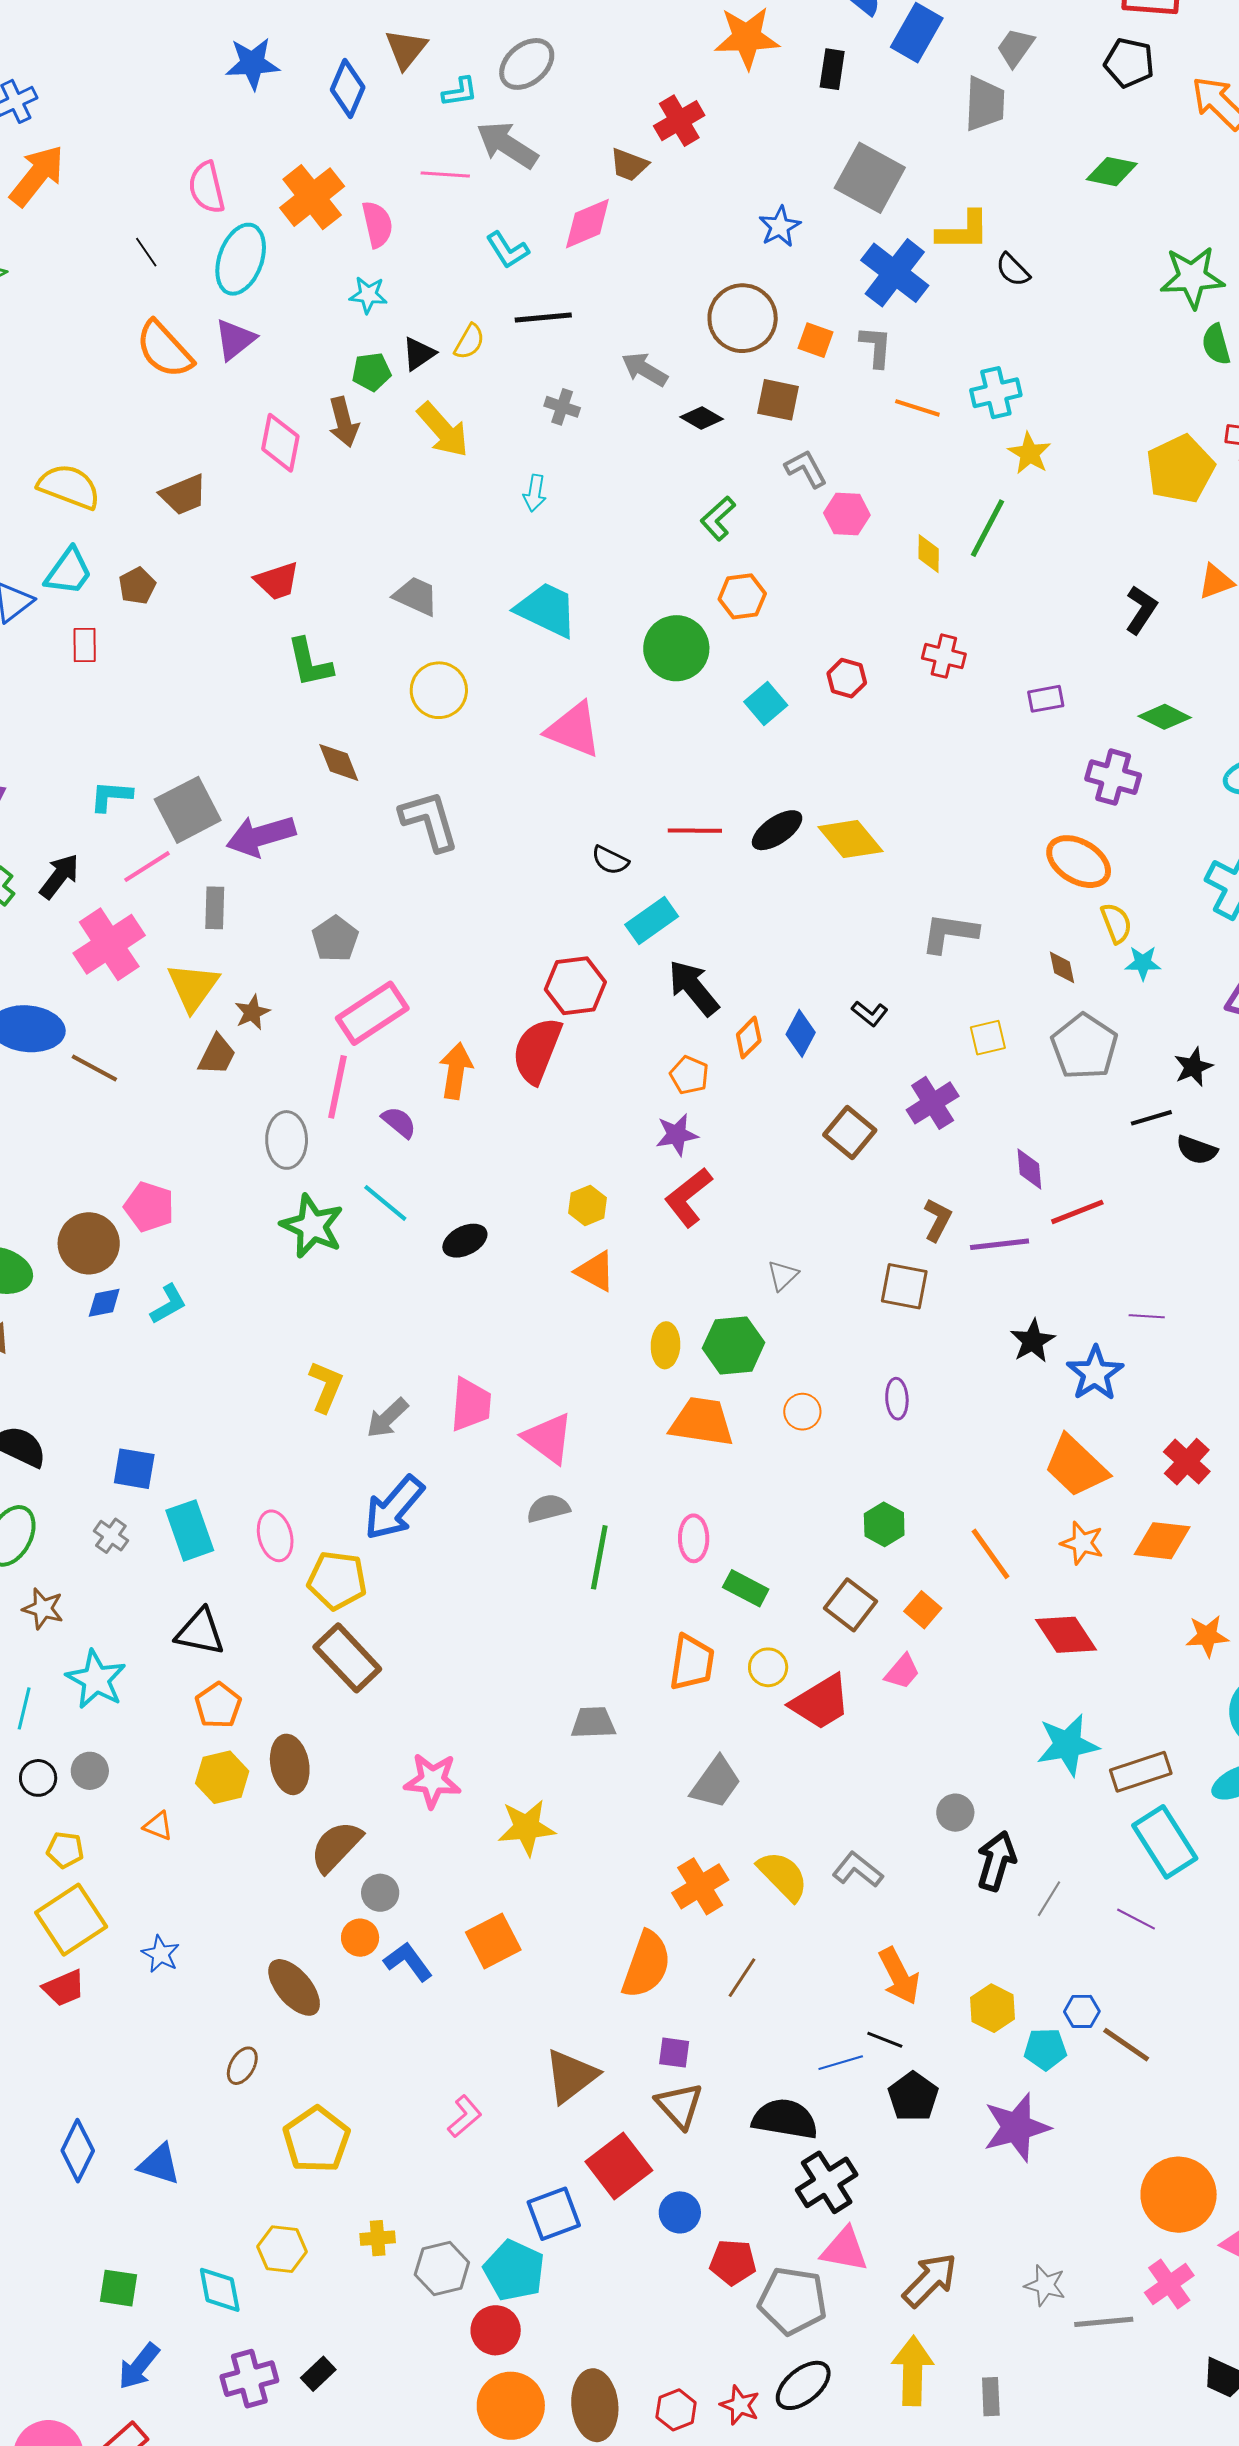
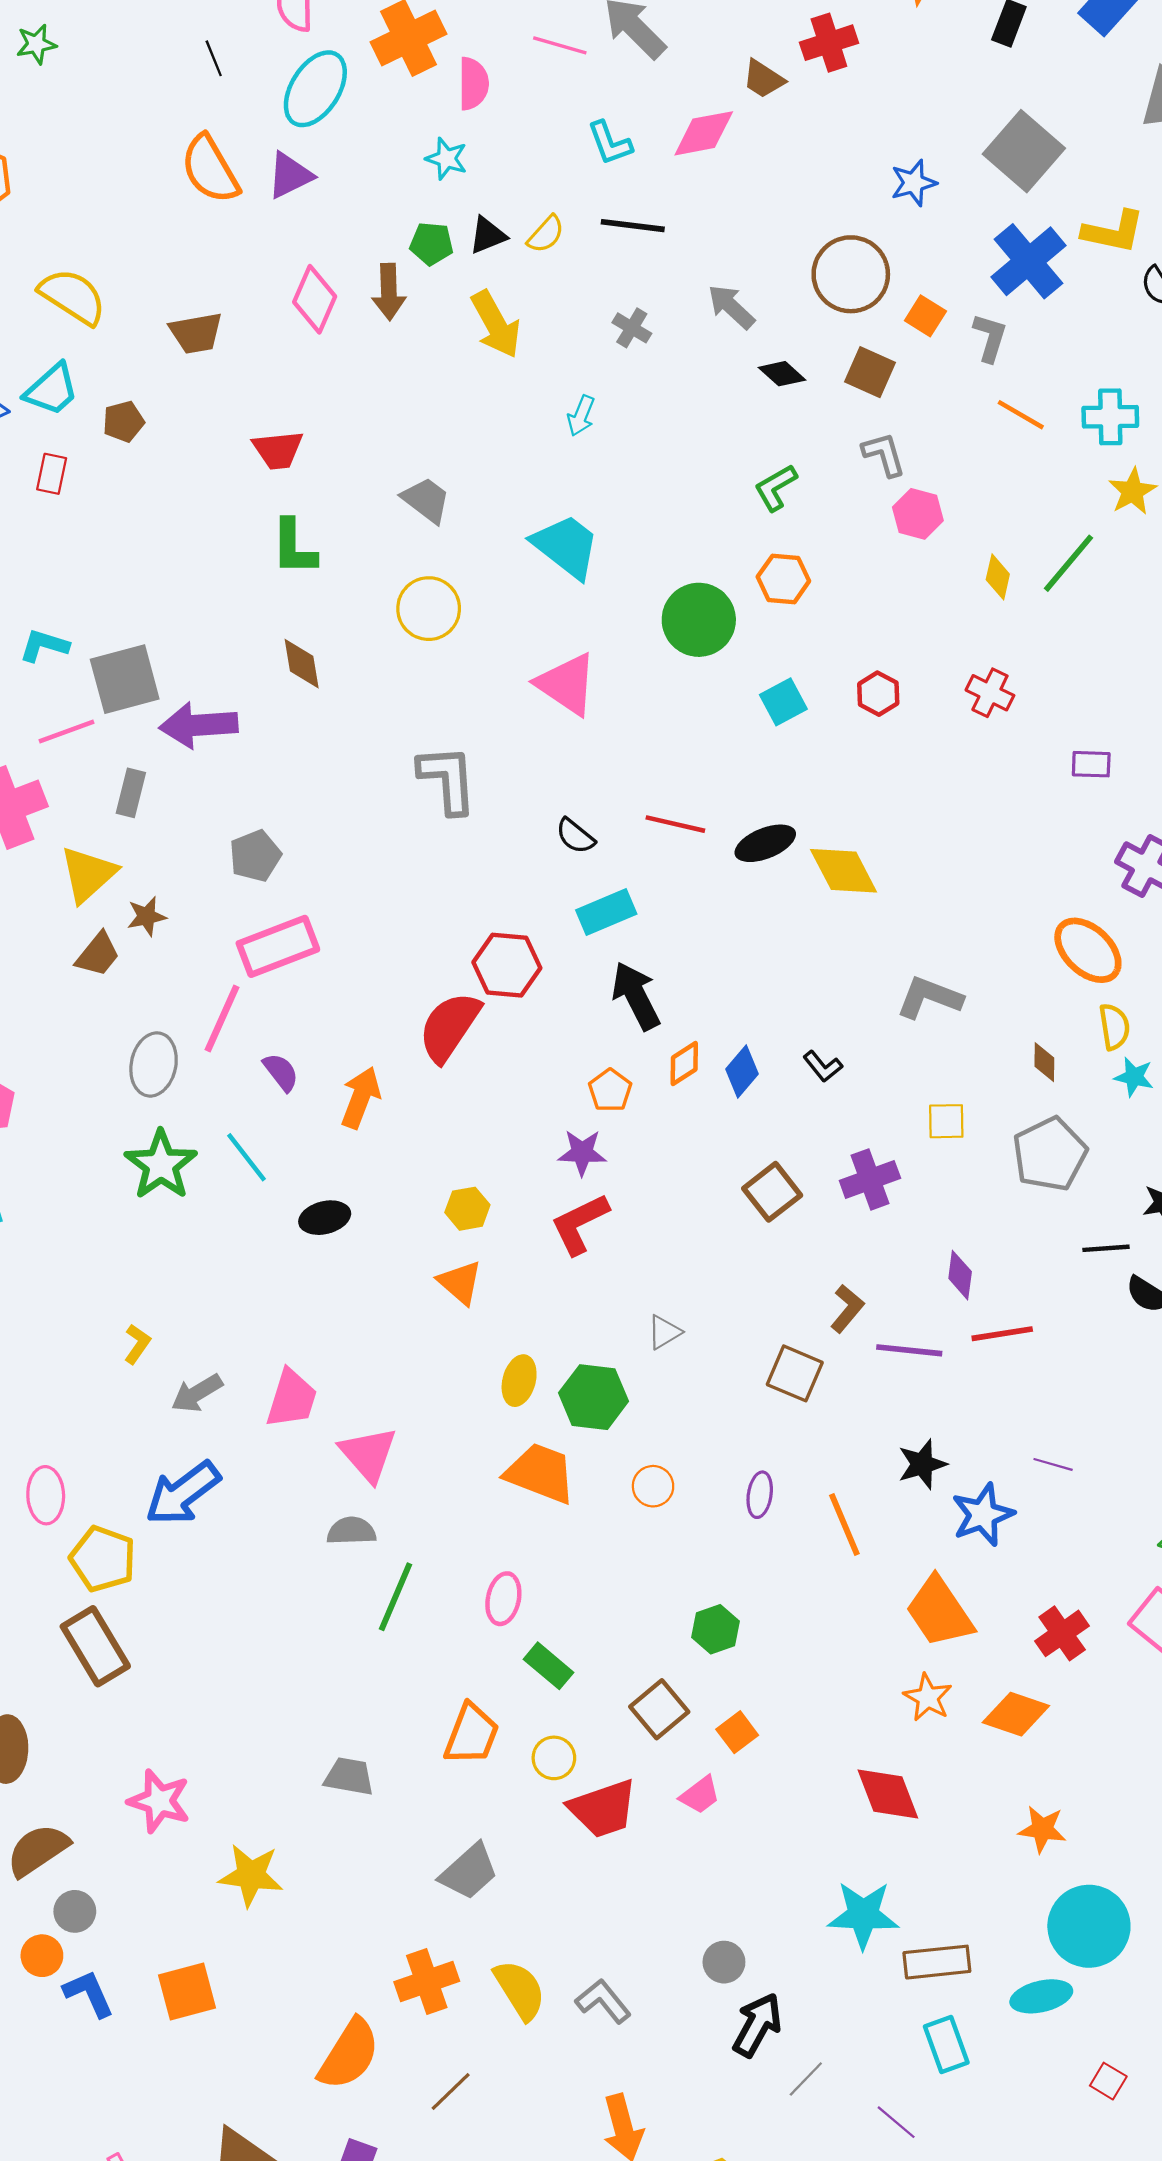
gray L-shape: (429, 821) -> (447, 779), moved
orange arrow: (456, 1071) -> (361, 1098), moved
yellow L-shape: (326, 1387) -> (137, 1344), size x0.7
orange line: (991, 1554) -> (844, 1524), moved
cyan rectangle: (1165, 1842) -> (946, 2045), size x0.7

